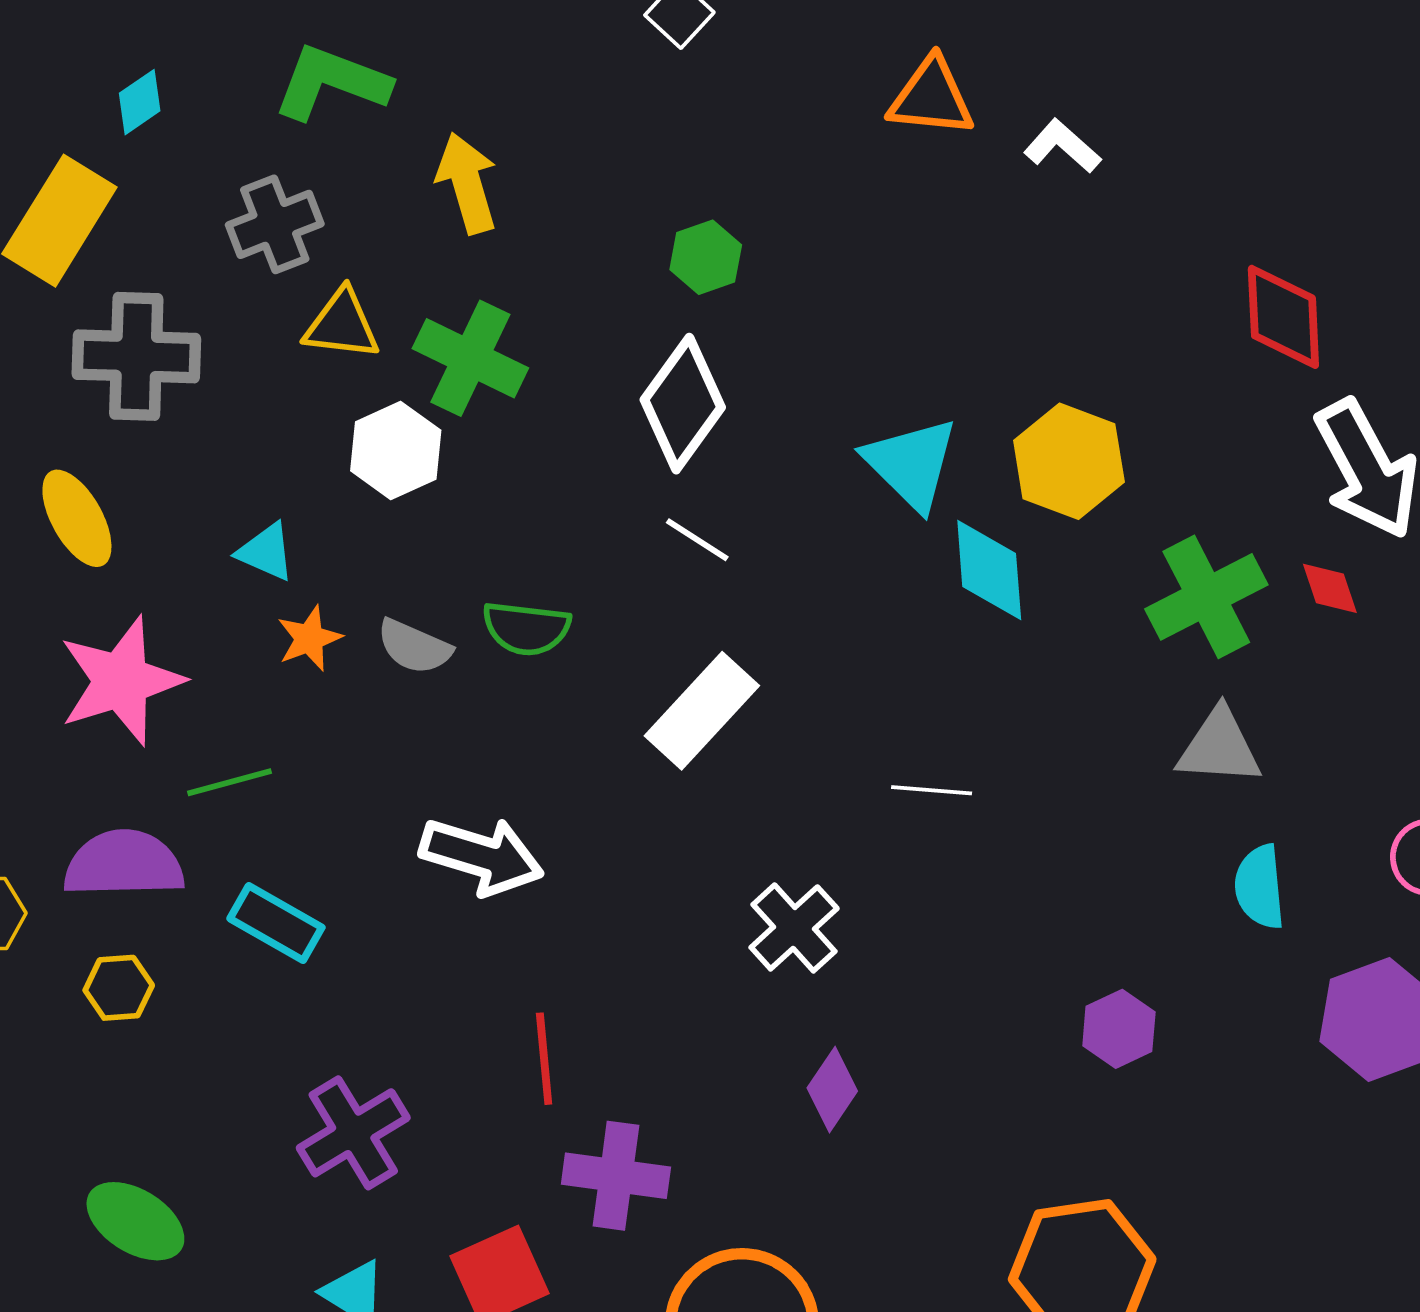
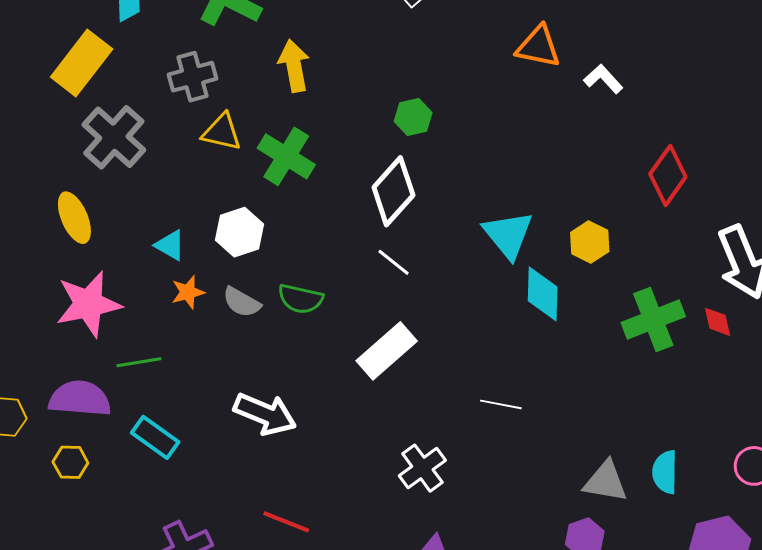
red diamond: (1283, 317) -> (668, 175), moved, turned 32
gray cross: (136, 356) -> (114, 137), turned 34
white hexagon: (396, 451) -> (240, 232), moved
yellow hexagon: (1069, 461) -> (590, 242), size x0.7
gray triangle: (1219, 747) -> (605, 482), moved
red line: (544, 1059) -> (286, 522), turned -69

